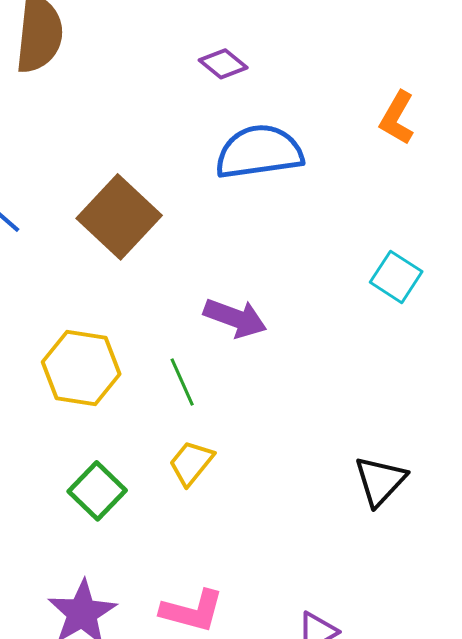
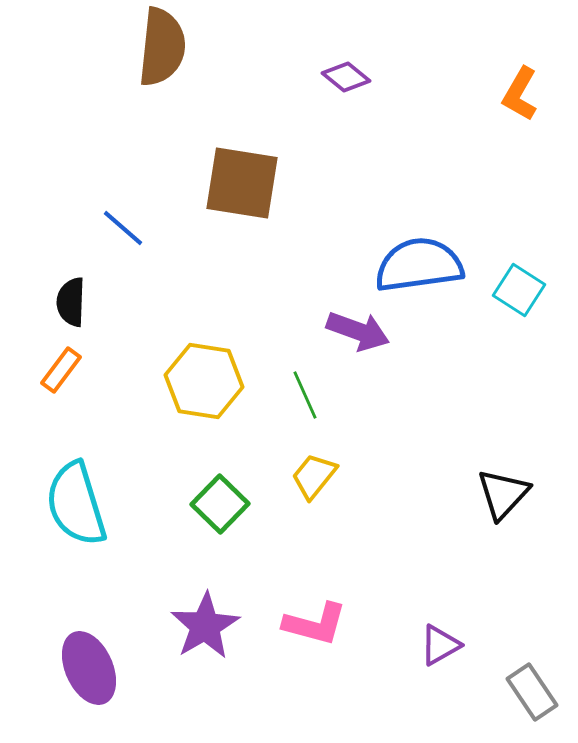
orange L-shape: (397, 118) -> (520, 94), moved
blue semicircle: (259, 152) -> (419, 265), moved
brown square: (119, 217) -> (242, 183), moved, turned -34

